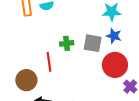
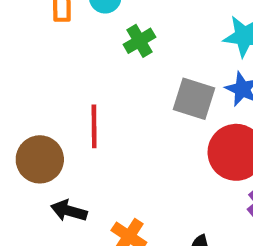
green cross: (67, 43) -> (139, 41), moved, turned -32

